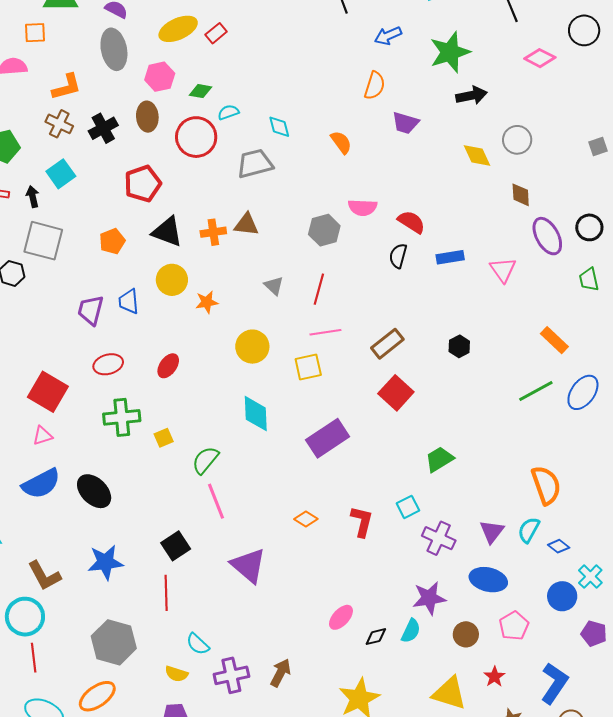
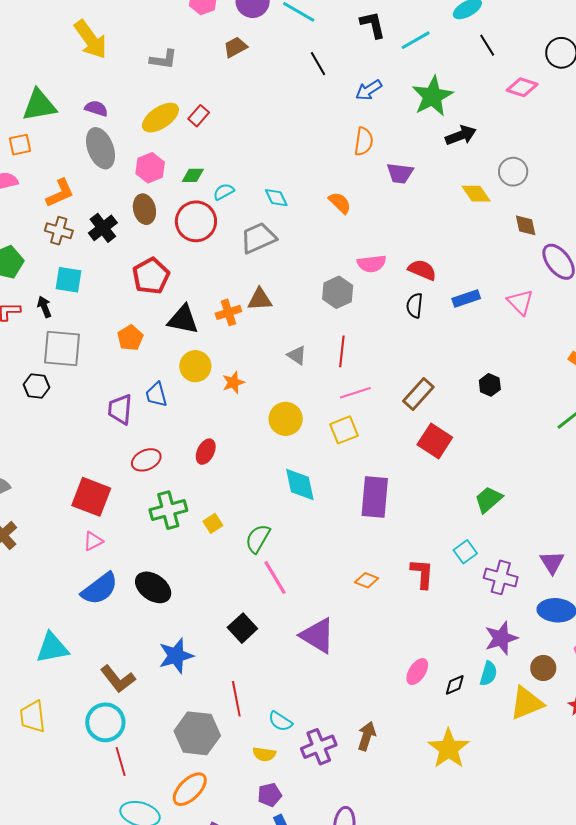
cyan square: (61, 174) -> (68, 280), turned -36
purple rectangle: (328, 438) -> (375, 497), turned -42
red line: (166, 593) -> (236, 699), moved
yellow triangle: (449, 693) -> (526, 703), moved, turned -30

